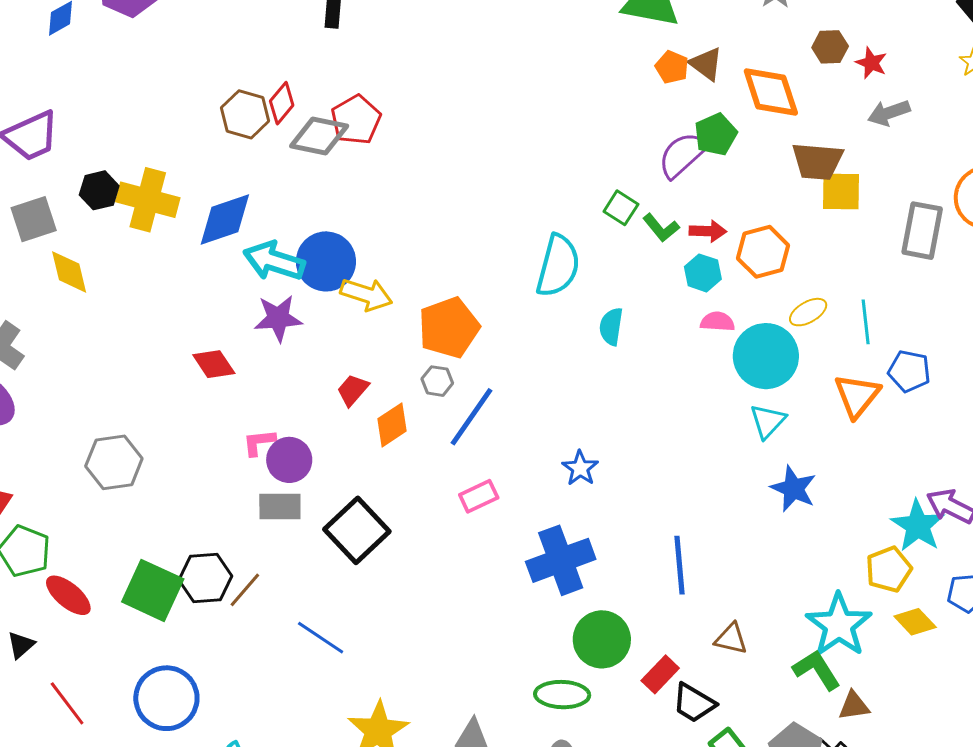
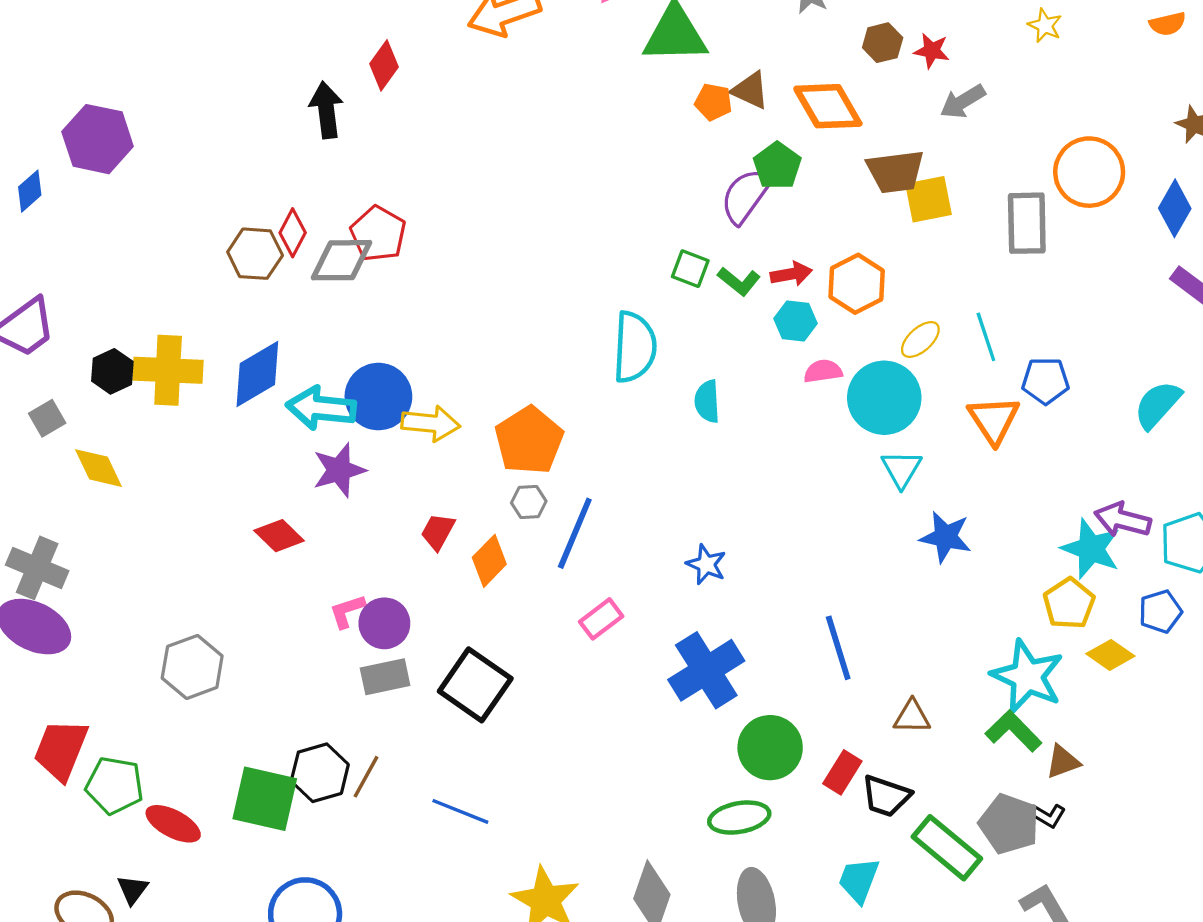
gray square: (34, 219) -> (47, 418), size x0.7

